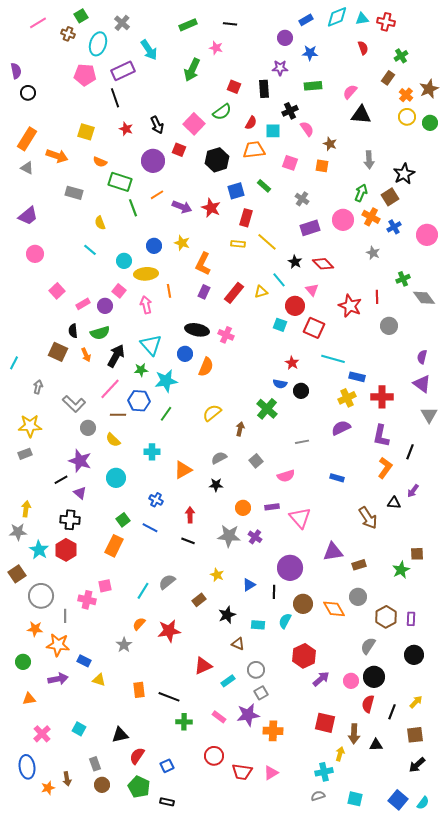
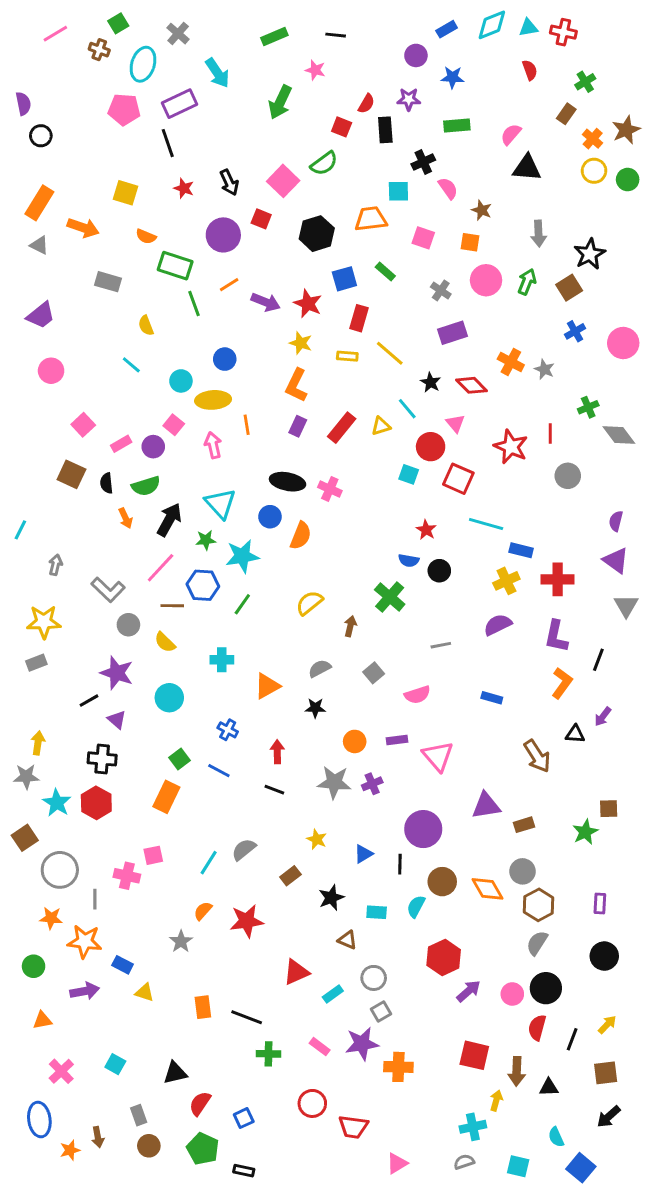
red semicircle: (251, 123) -> (366, 104), moved
orange cross: (371, 217) -> (511, 362), moved
pink circle: (343, 220) -> (486, 280), moved
yellow star: (182, 243) -> (301, 343), moved
brown square: (58, 352) -> (71, 474), moved
purple cross: (255, 537) -> (372, 784), turned 32
brown hexagon: (386, 617) -> (539, 905), moved
pink triangle: (271, 773) -> (397, 1163), moved
cyan semicircle: (423, 803) -> (556, 1137), moved, turned 120

